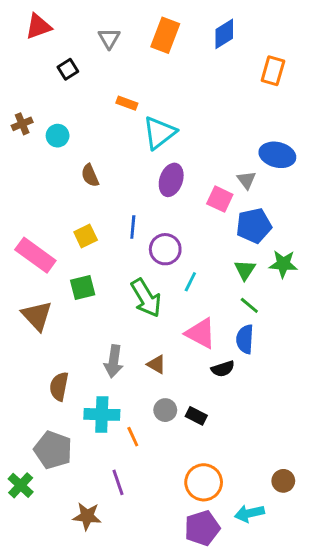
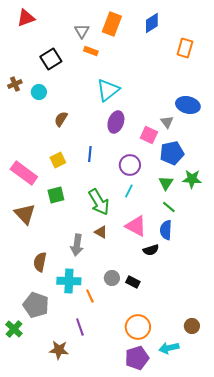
gray triangle: (109, 38) -> (82, 31), moved
black square: (68, 69) -> (51, 59), moved, size x1.5
orange rectangle: (127, 103) -> (91, 51), moved
brown semicircle: (90, 175) -> (61, 119), turned 56
purple circle: (165, 249) -> (130, 165), moved
brown triangle: (156, 364) -> (101, 232), moved

